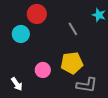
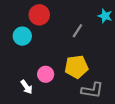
gray line: (73, 29) -> (77, 31), turned 64
white arrow: (17, 84) -> (27, 87), moved

